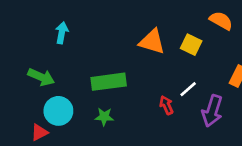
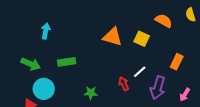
green rectangle: (109, 82) -> (67, 62), moved, size x0.7
green star: (104, 117) -> (91, 93), moved

